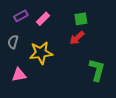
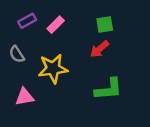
gray semicircle: (13, 42) -> (17, 54), turned -48
green L-shape: (97, 70) -> (109, 89), moved, turned 70

